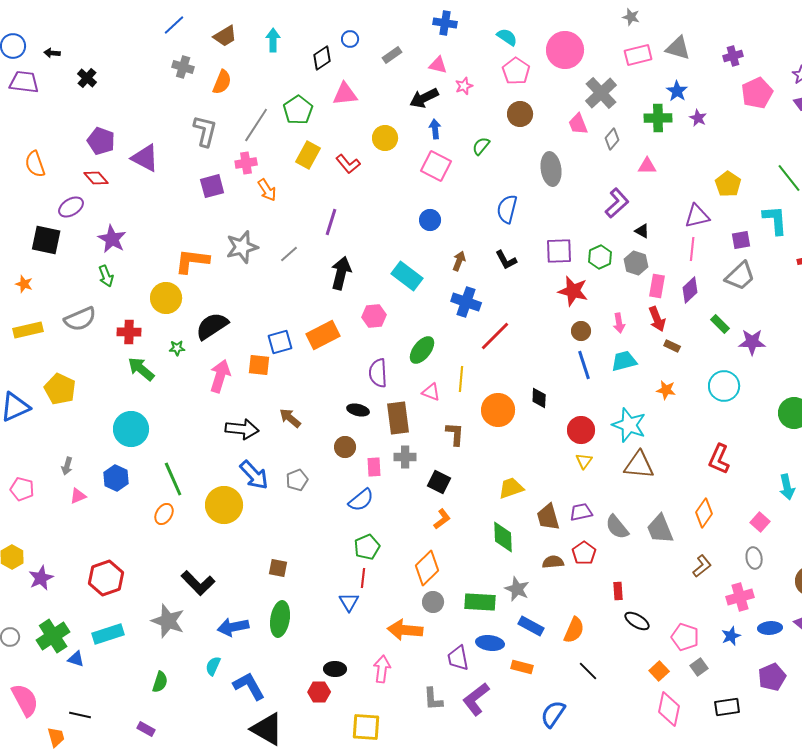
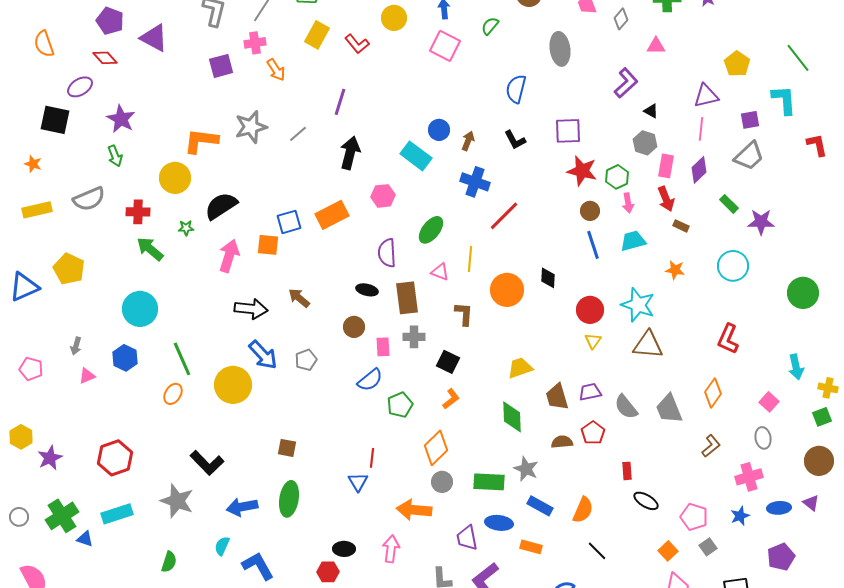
blue circle: (430, 220) -> (439, 130), moved
green hexagon: (600, 257) -> (617, 177), moved
green pentagon: (367, 547) -> (400, 405), moved

